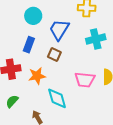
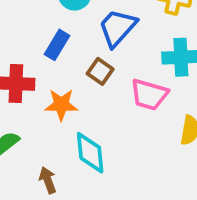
pink trapezoid: (85, 80) -> (149, 95), moved

